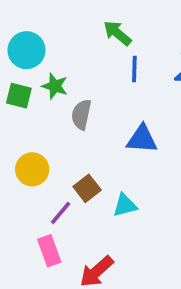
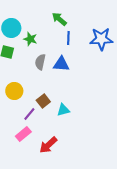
green star: (55, 86) -> (30, 39), moved
blue triangle: (142, 139) -> (61, 64), moved
pink rectangle: (49, 251) -> (23, 134), turned 70

